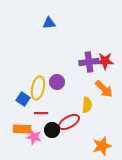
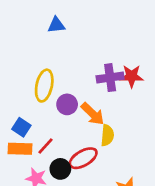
yellow ellipse: (38, 88) -> (44, 86), moved
orange arrow: (104, 89) -> (93, 114), moved
red line: (41, 113) -> (46, 146), turned -48
orange rectangle: (22, 129) -> (20, 149), moved

